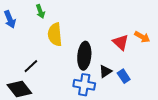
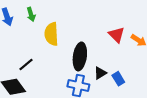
green arrow: (40, 11) -> (31, 14), moved
red triangle: (121, 42) -> (116, 35), moved

